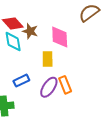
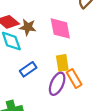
yellow rectangle: (48, 59) -> (62, 63), moved
blue rectangle: (21, 81) -> (28, 69), moved

